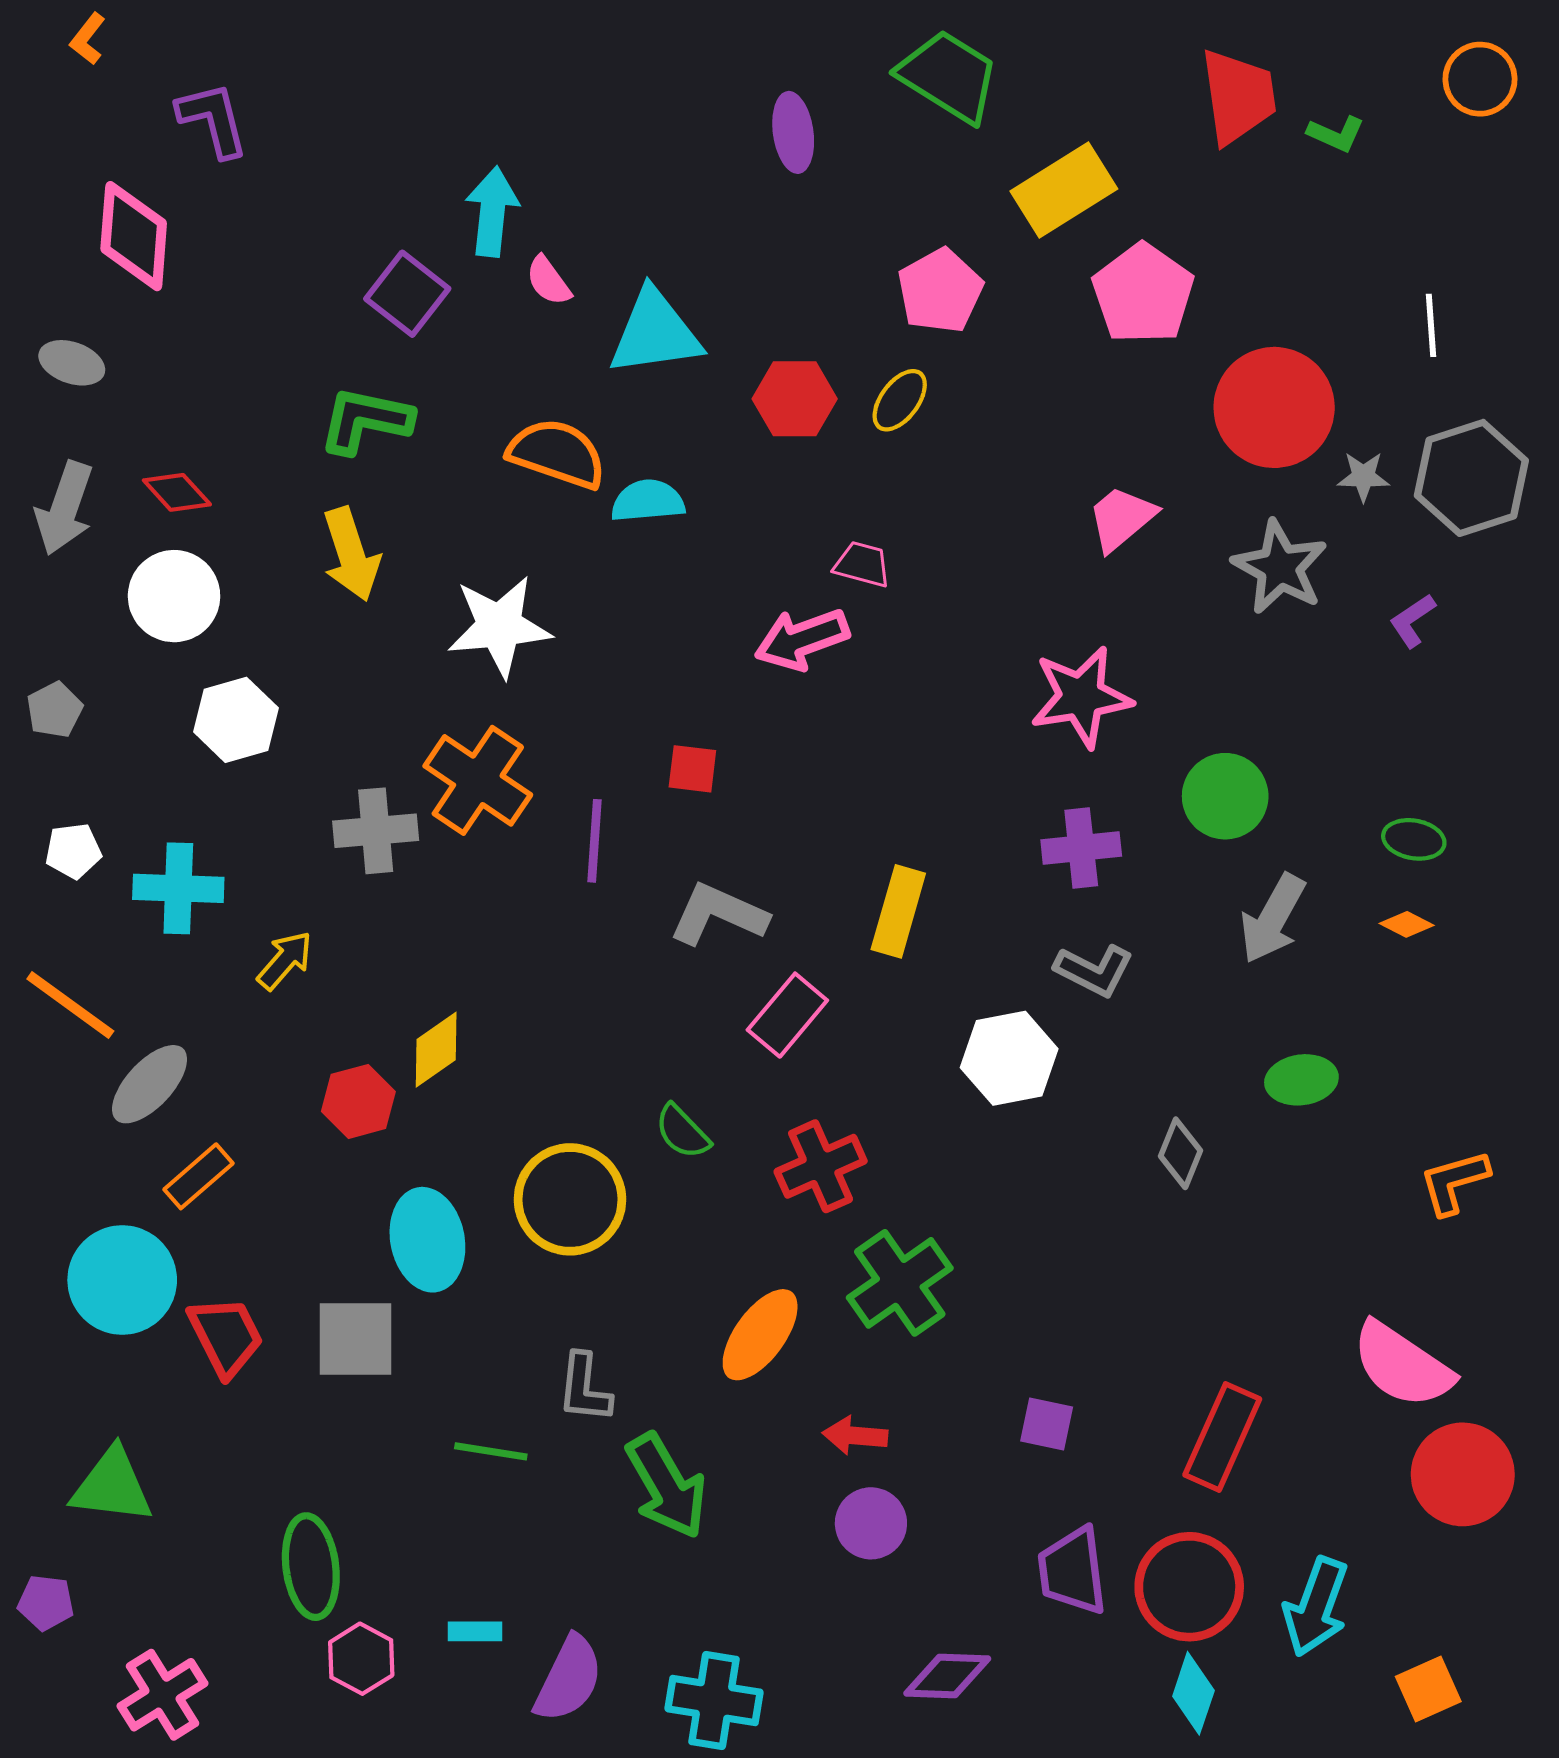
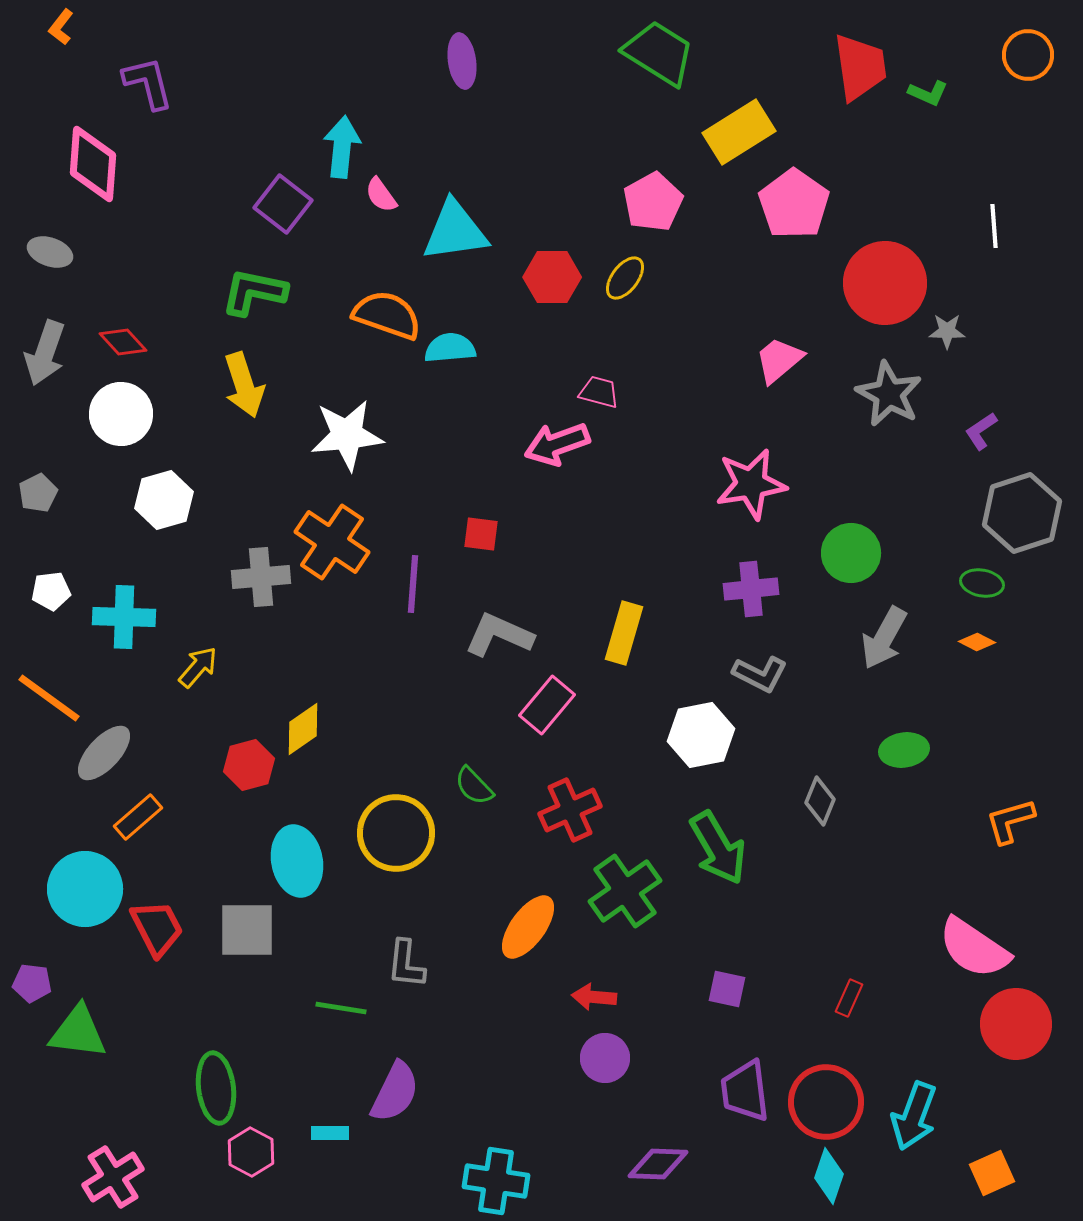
purple ellipse: (793, 132) -> (462, 61), moved
gray hexagon: (1471, 478) -> (1022, 513), moved
red rectangle: (1222, 1437) -> (849, 998), size x0.5
green arrow: (666, 1486) -> (718, 848), moved
purple pentagon: (46, 1603) -> (32, 983), moved
purple semicircle: (569, 1679) -> (395, 1092), moved

